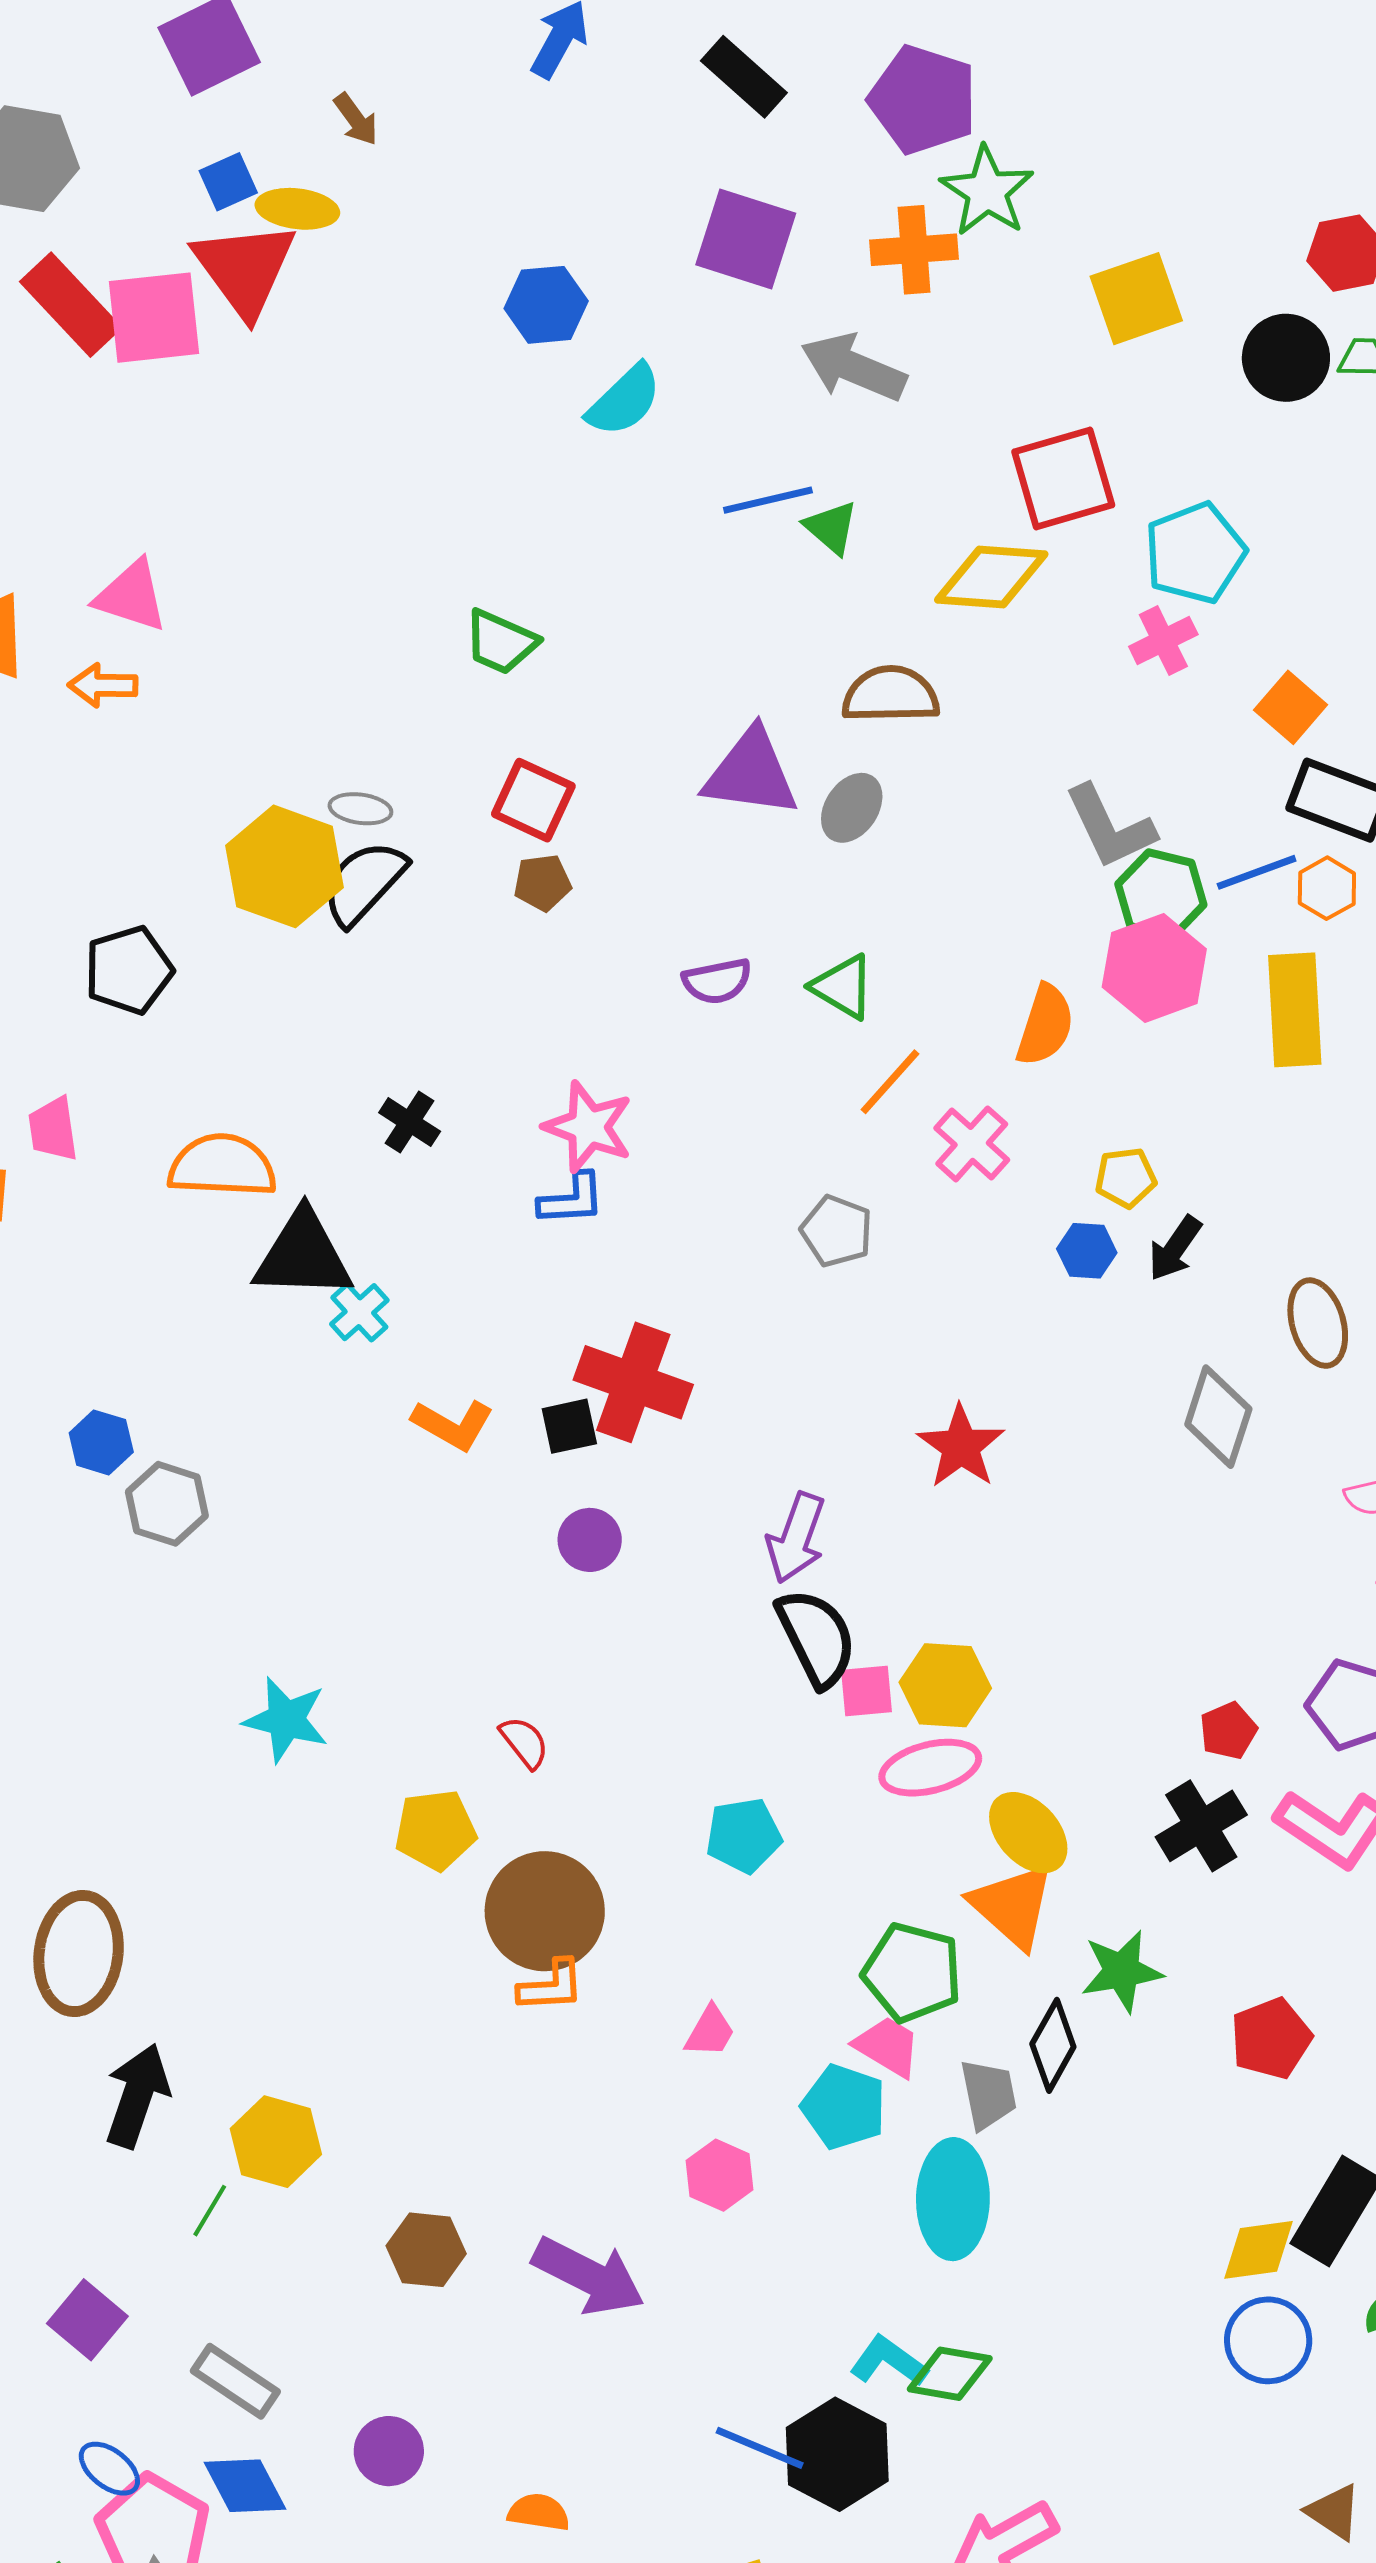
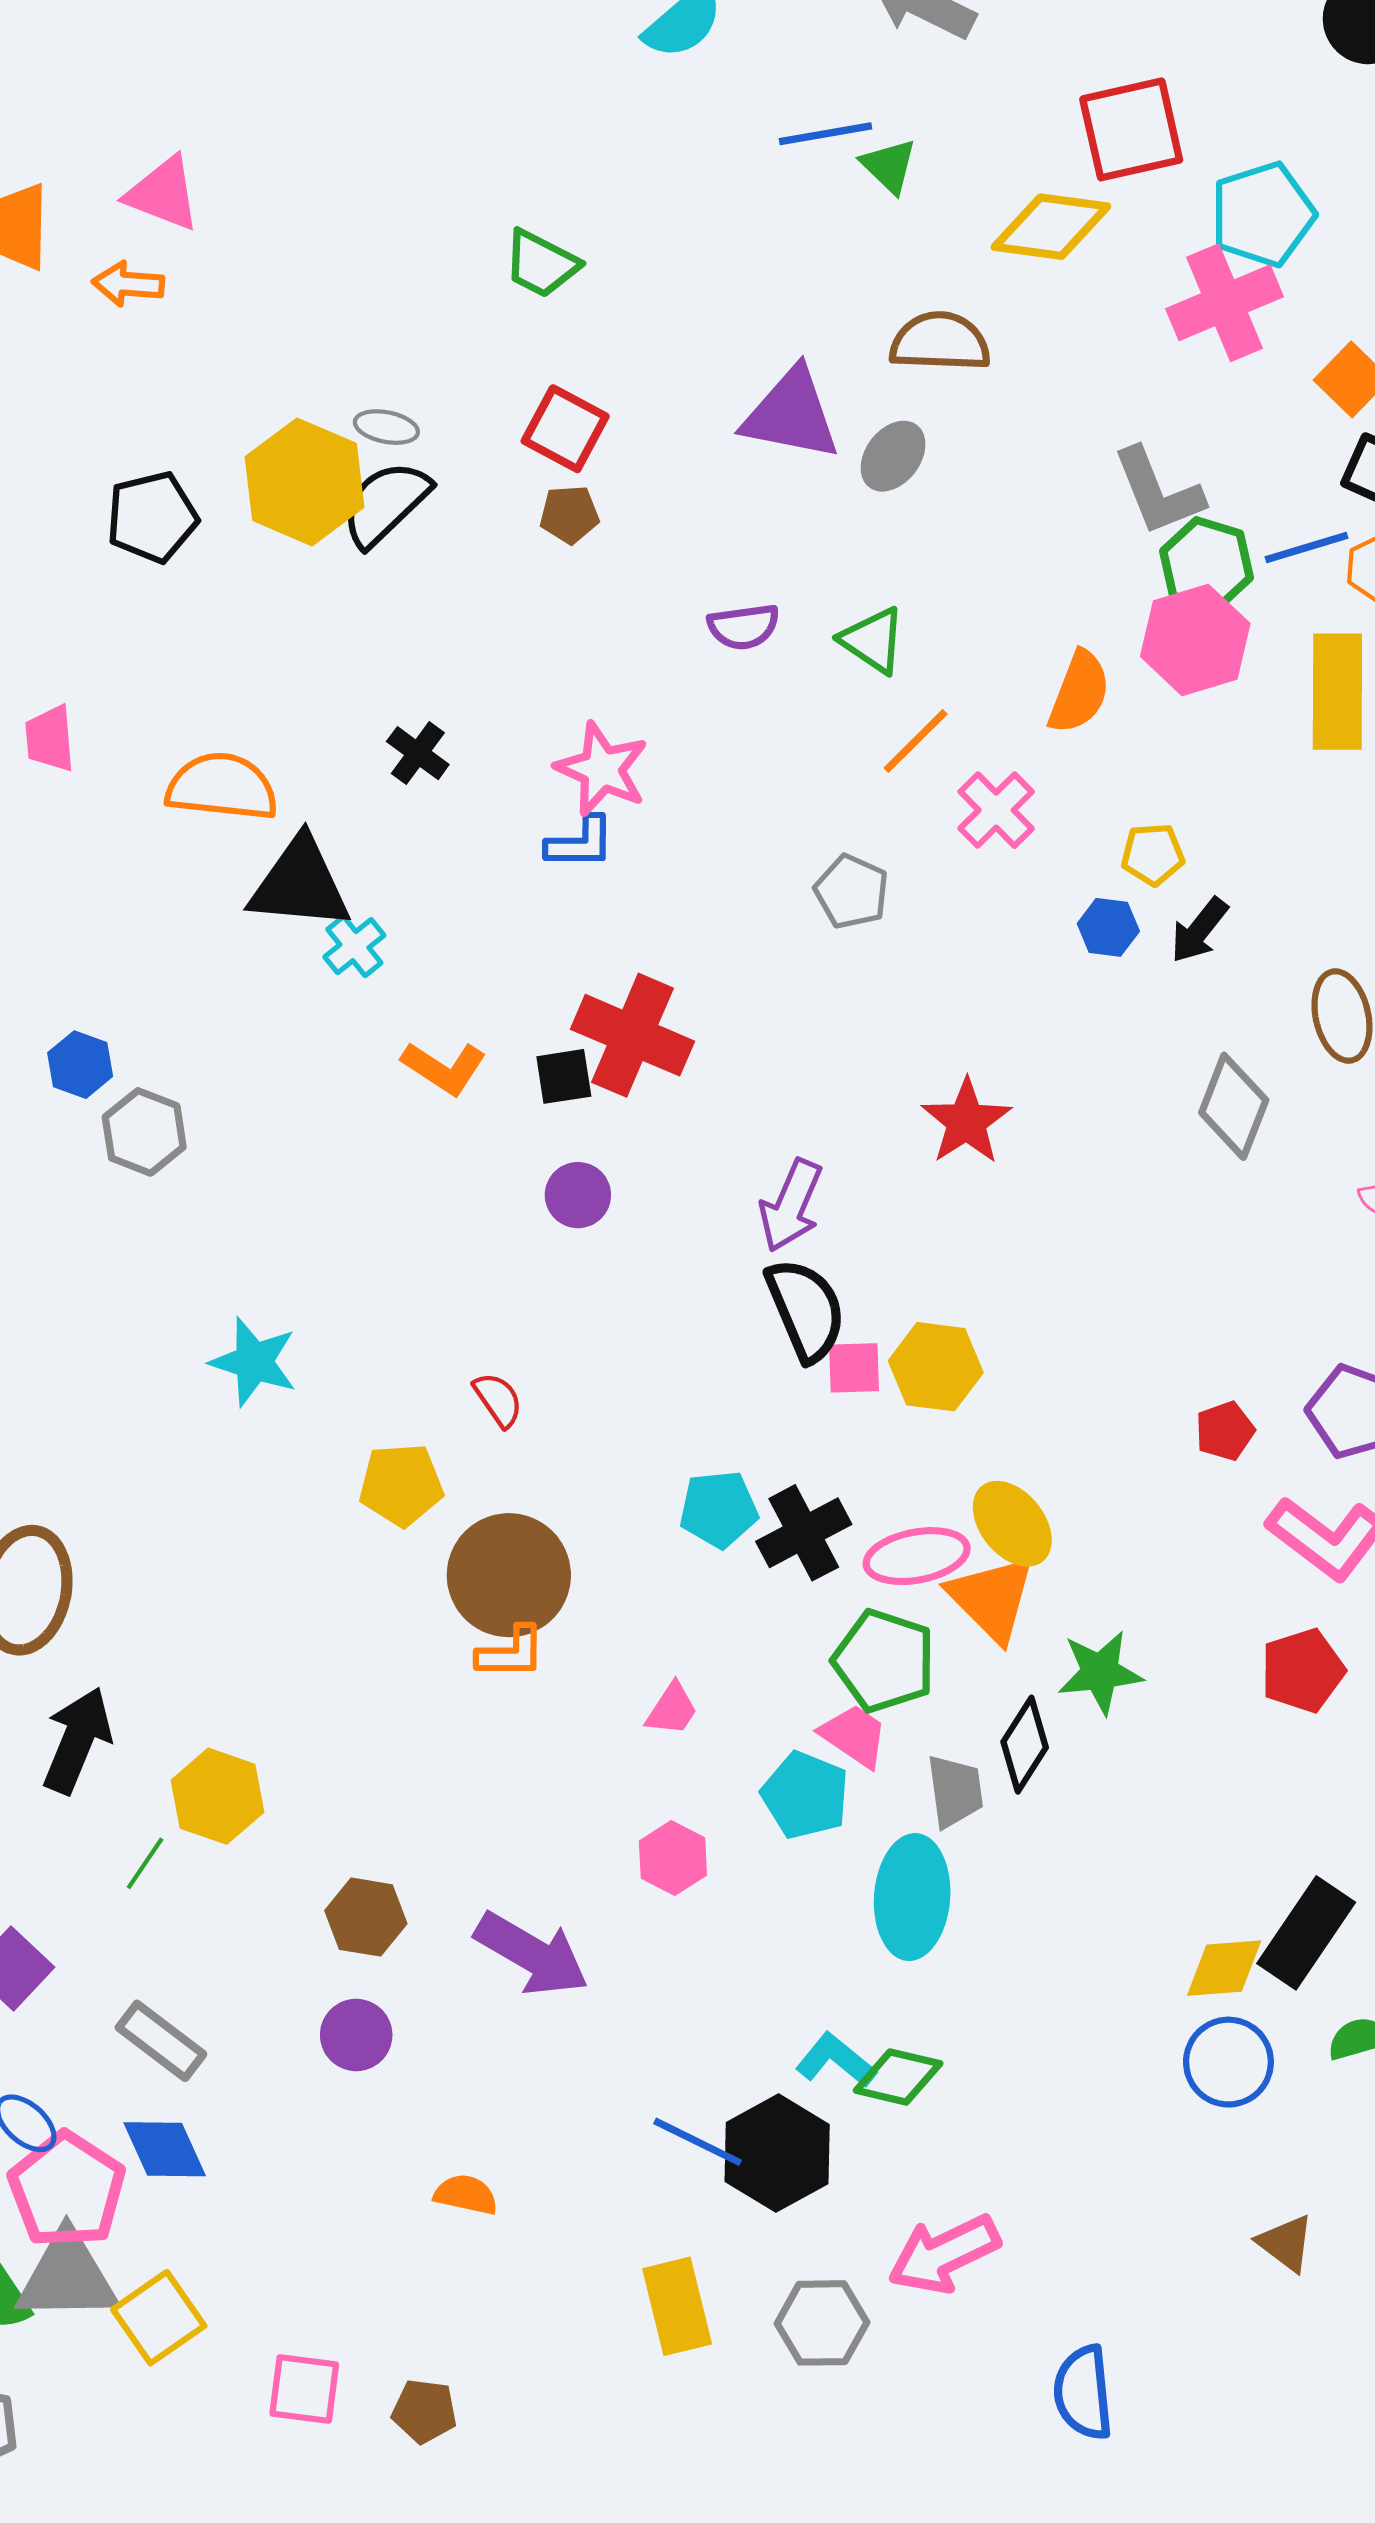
pink cross: (1163, 641) -> (1225, 303), size x1.6
black pentagon: (129, 970) -> (152, 517), moved
pink ellipse: (930, 1768) -> (917, 1556), moved
black cross: (1201, 1826) -> (804, 1533), moved
red pentagon: (1271, 2038) -> (1303, 1671), moved
purple circle: (389, 2451) -> (356, 2035), moved

